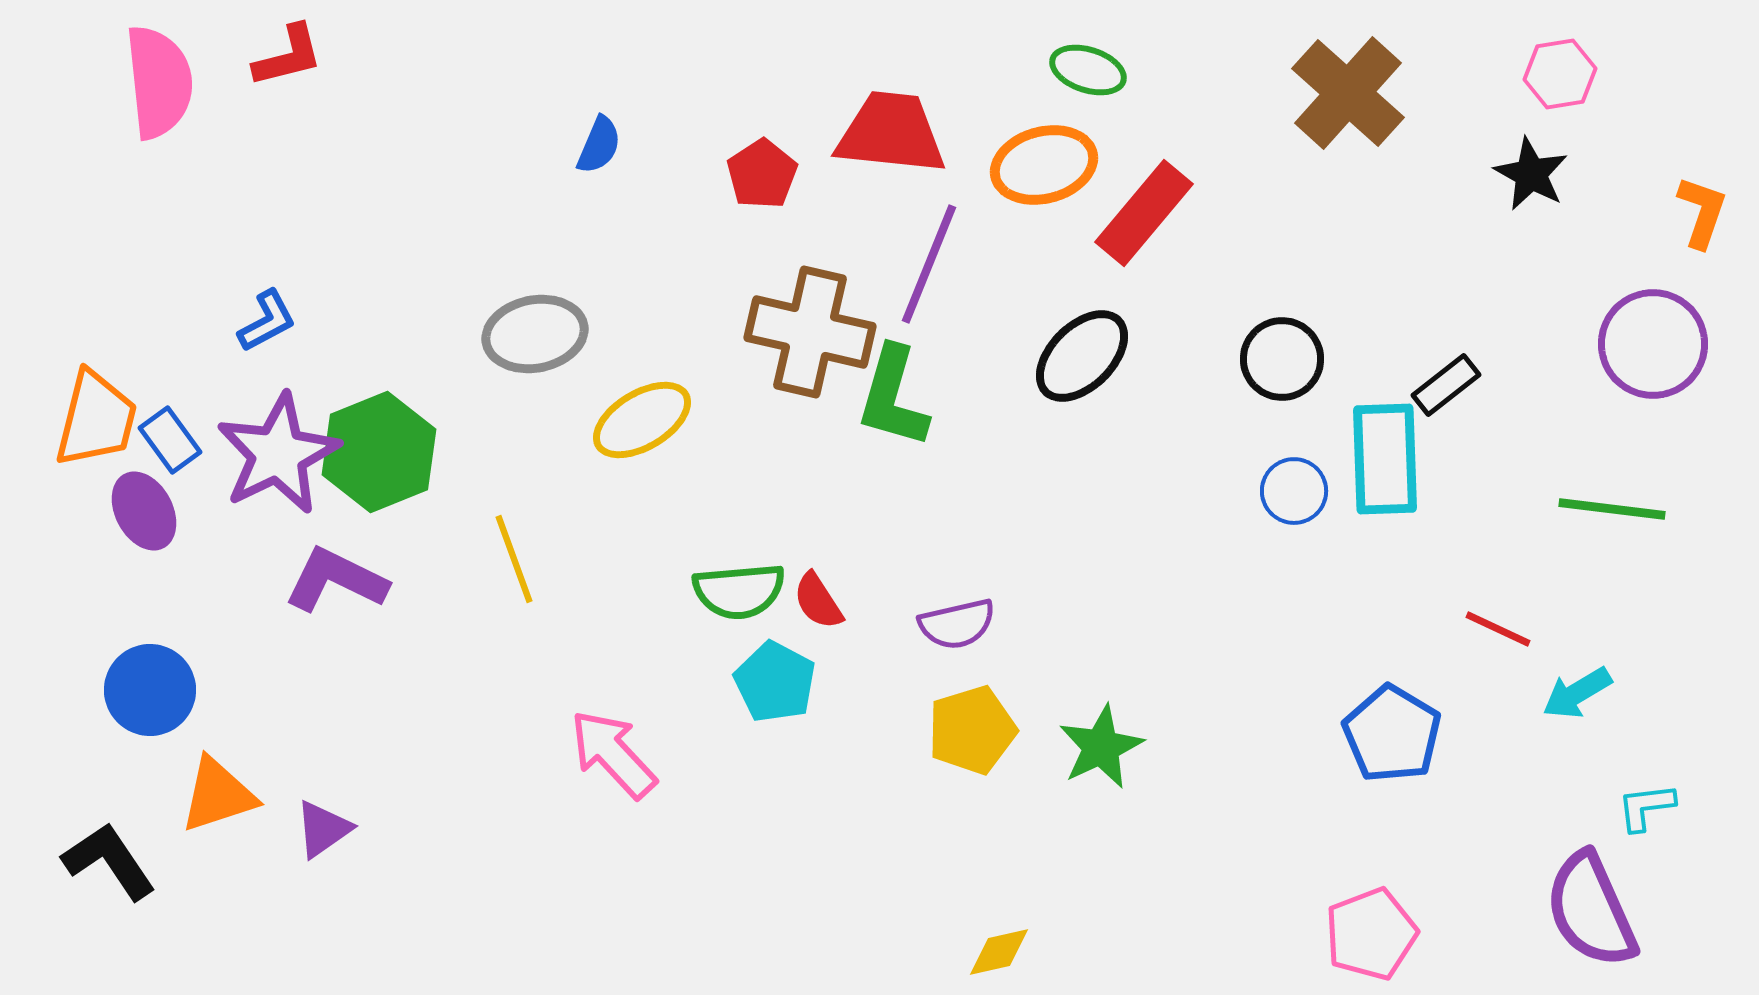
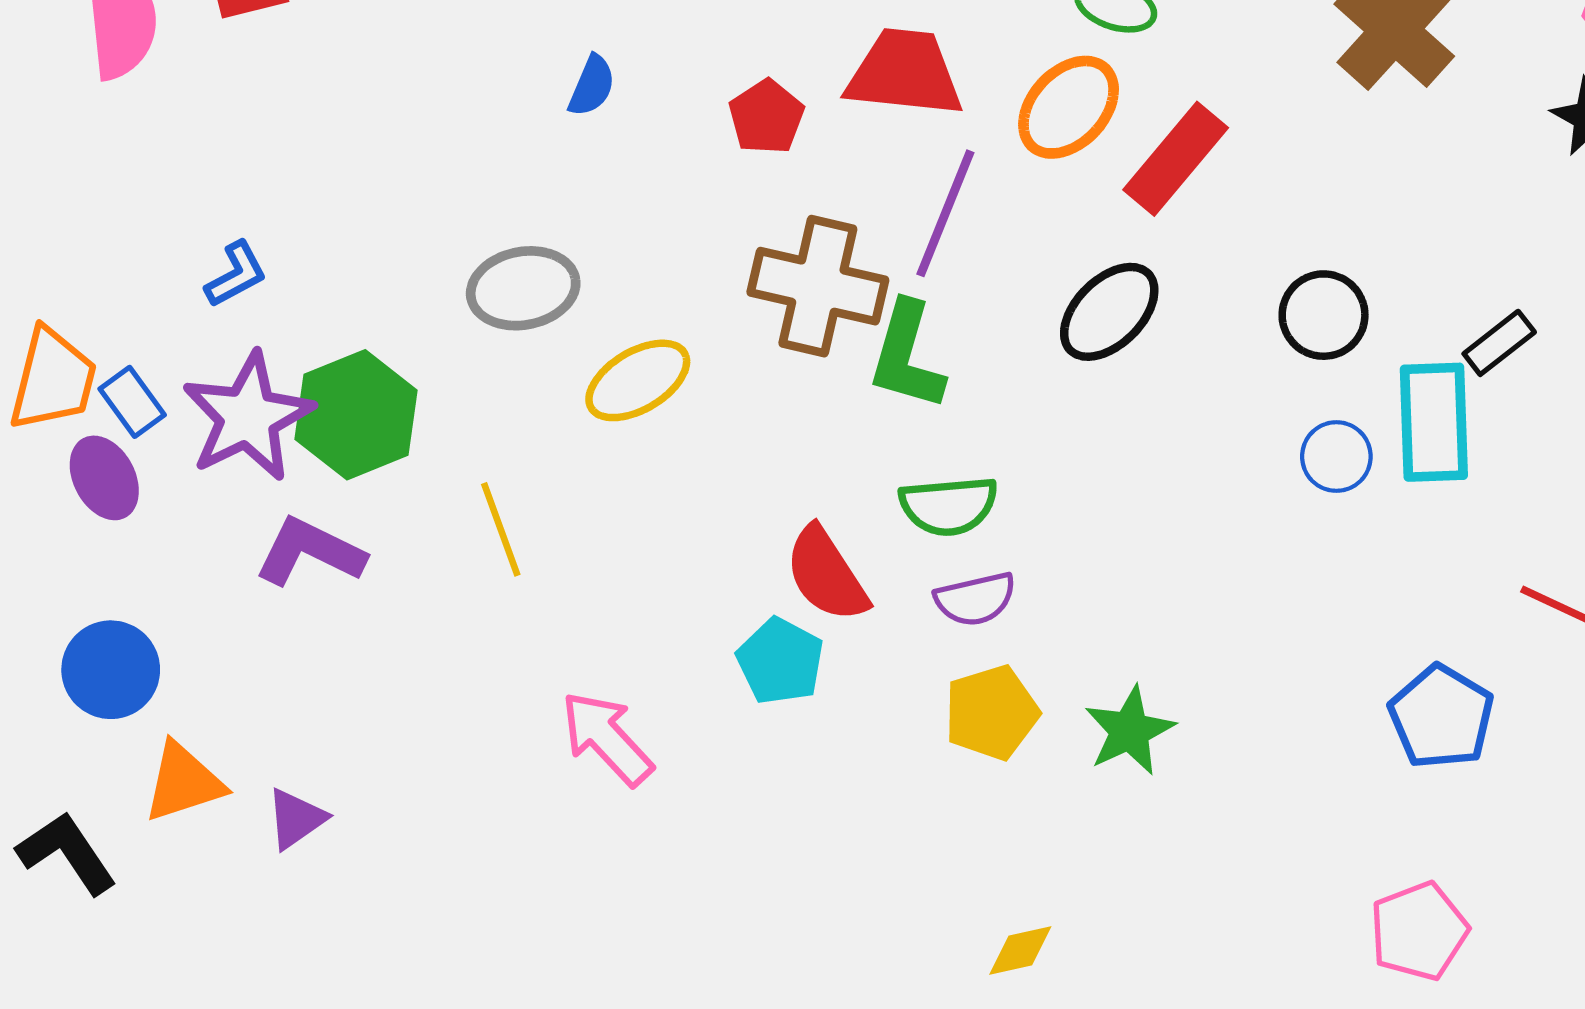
orange ellipse: (1044, 165) -> (1069, 107), turned -32
green semicircle: (739, 591) -> (949, 506), moved
red semicircle: (818, 601) -> (826, 574), size x1.6

